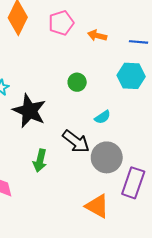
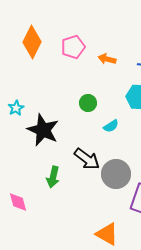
cyan semicircle: (102, 117) -> (111, 126), moved
orange triangle: (97, 206) -> (107, 234), moved

